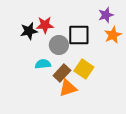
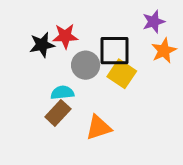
yellow square: (84, 69) -> (122, 74), moved
brown rectangle: (62, 73) -> (58, 113), moved

